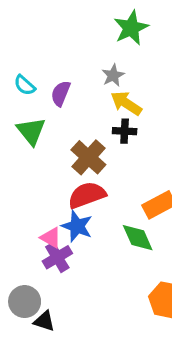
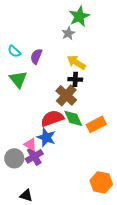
gray star: (113, 75) -> (68, 33), moved
brown cross: (88, 157) -> (66, 95), moved
green diamond: (138, 238) -> (73, 118), moved
gray circle: (25, 302) -> (14, 158), moved

